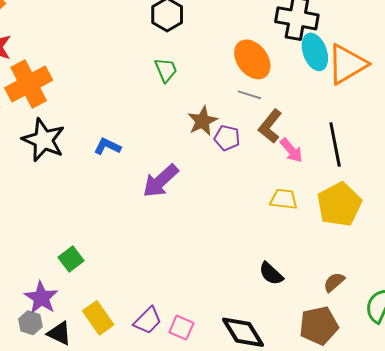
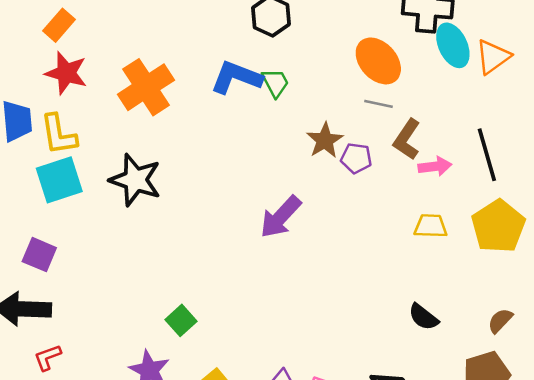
orange triangle: (347, 64) -> (493, 57), size x0.7
orange cross: (29, 84) -> (146, 87), moved
blue L-shape: (107, 146) -> (236, 77), moved, size x1.6
pink arrow: (291, 150) -> (435, 166), turned -52

